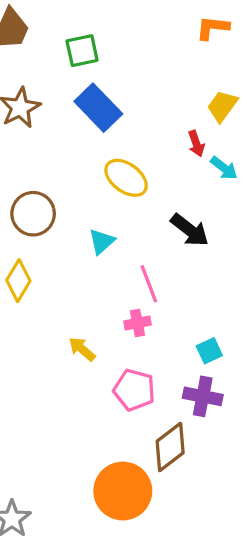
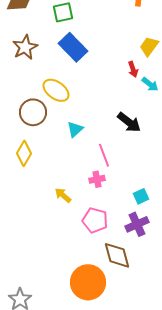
yellow ellipse: (126, 178) -> (56, 90), moved
purple cross: (203, 396) -> (137, 224), turned -35
brown diamond: (170, 447) -> (117, 255), turned -68

